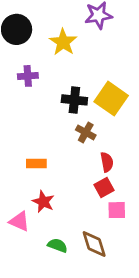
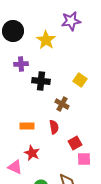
yellow square: (111, 99) -> (80, 80), size x0.6
black cross: (74, 100) -> (41, 81), moved
red semicircle: (107, 162) -> (54, 127), moved

